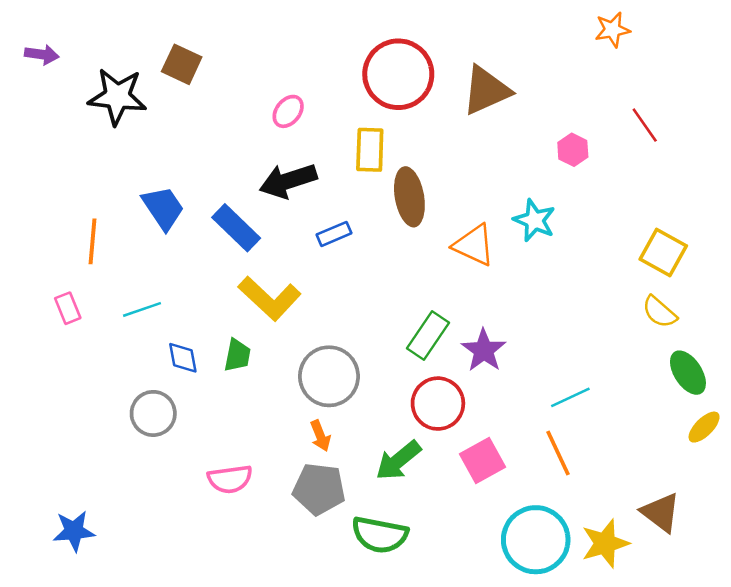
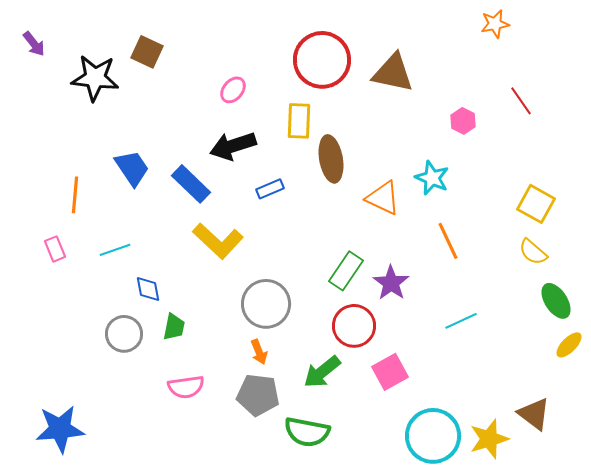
purple arrow: (42, 54) -> (34, 44), turned 44
brown triangle: (486, 90) -> (393, 73), turned 36
green trapezoid: (237, 355) -> (174, 327), moved
orange line: (558, 453) -> (448, 241), moved
blue star: (74, 531) -> (60, 429), size x1.4

